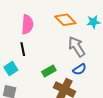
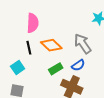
orange diamond: (65, 20) -> (51, 45), moved
blue semicircle: (79, 69) -> (78, 65), moved

